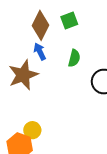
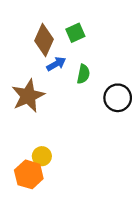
blue arrow: (40, 52) -> (56, 64), moved, turned 90

